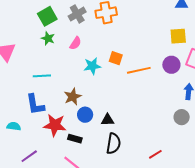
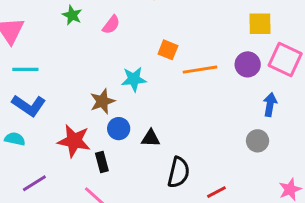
cyan star: (92, 66) -> (134, 79), moved
cyan line: (42, 76) -> (25, 69), moved
blue L-shape: (35, 105) -> (29, 105), moved, turned -50
black rectangle: (75, 139) -> (102, 162), turned 56
black semicircle: (113, 144) -> (179, 172), moved

